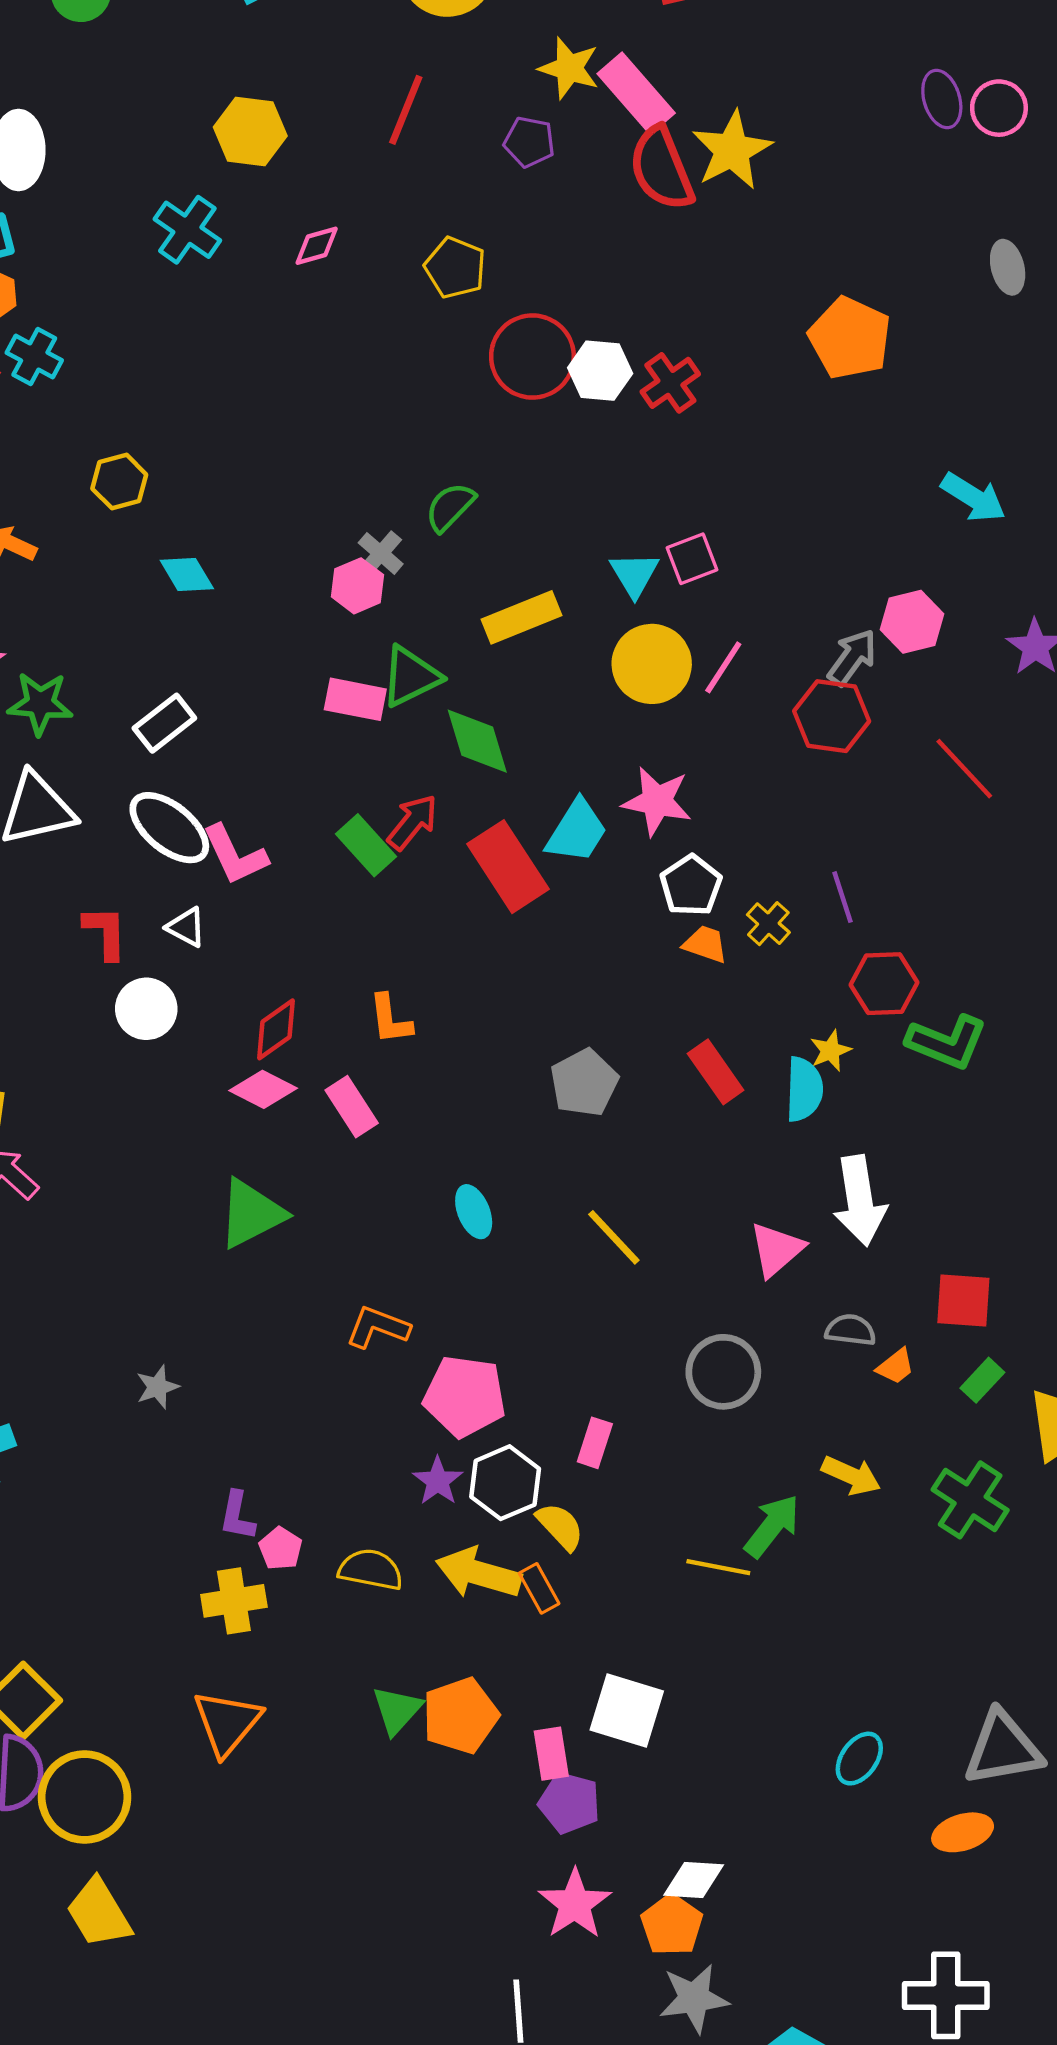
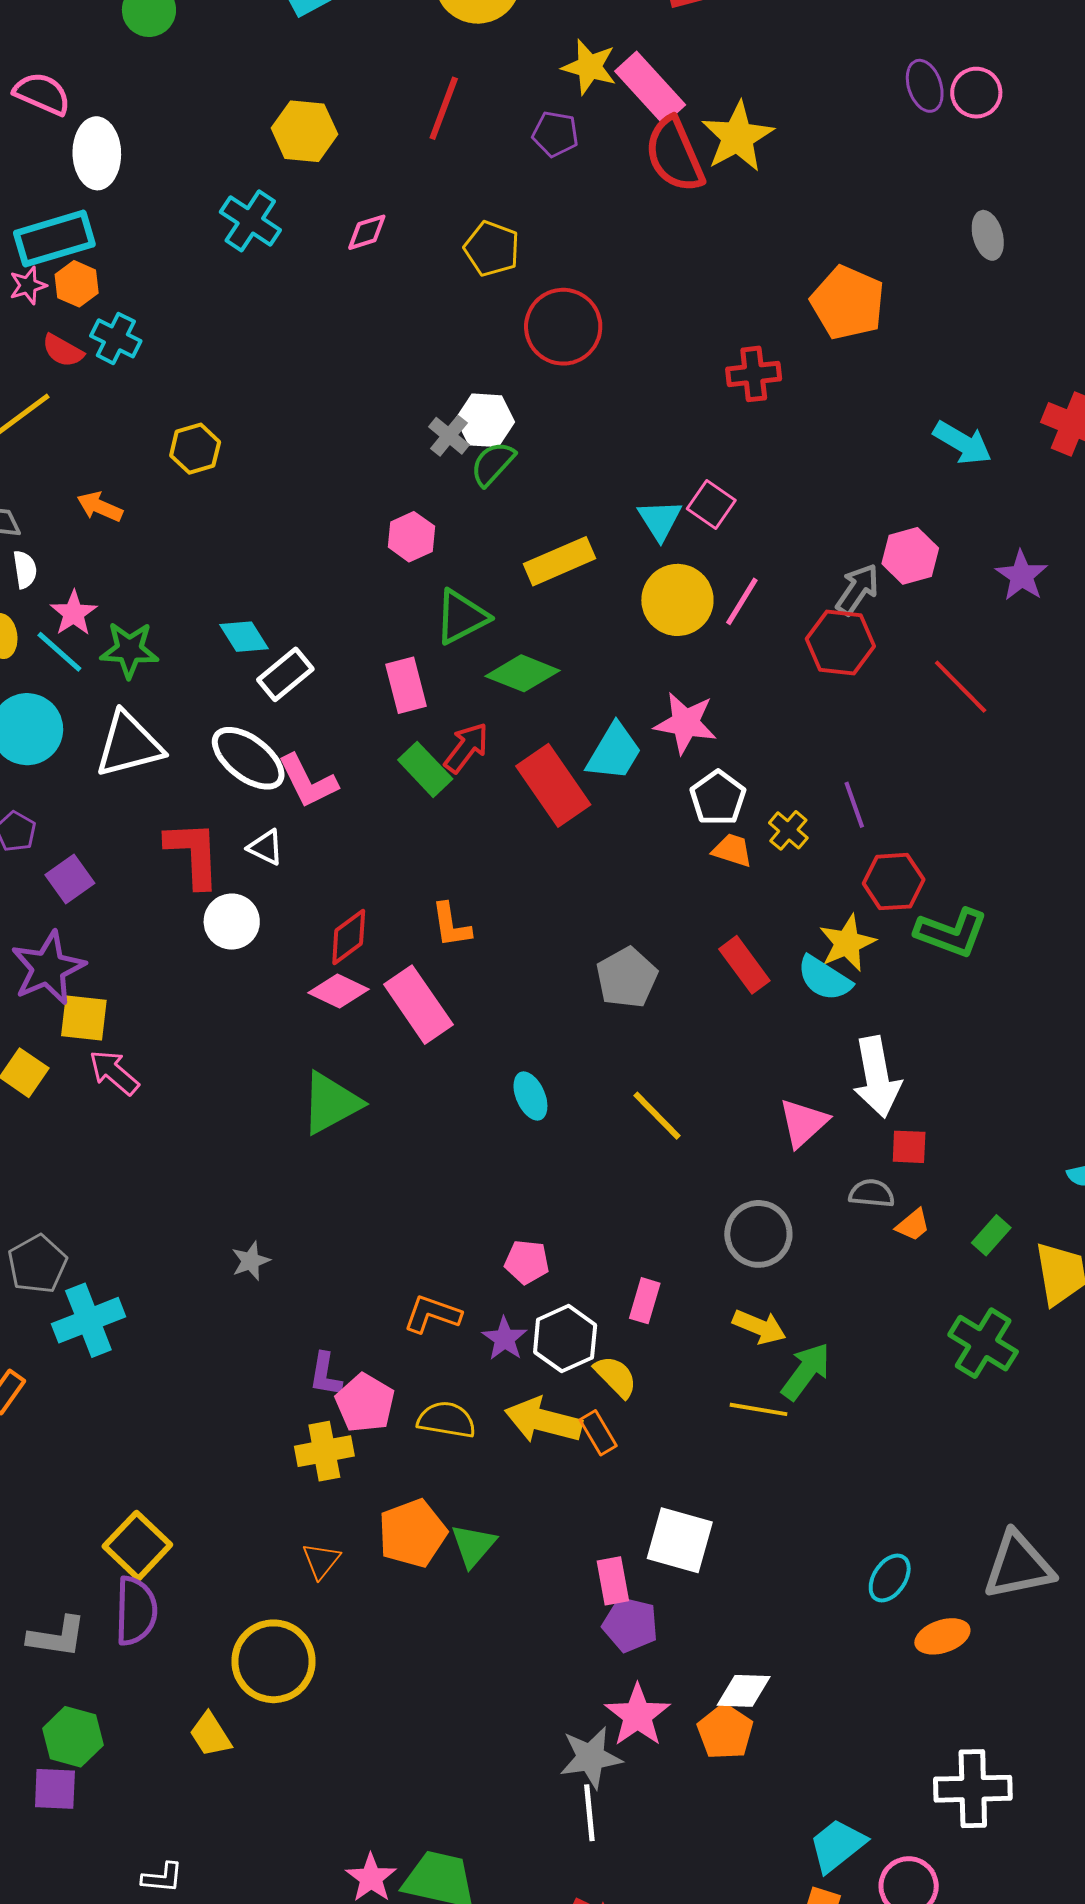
white hexagon: (600, 371) -> (485, 420), moved
red cross: (670, 383) -> (754, 374), moved, turned 30
gray cross: (381, 553) -> (449, 436), moved
pink square: (692, 559) -> (711, 505), turned -33
cyan diamond: (187, 575) -> (244, 637), moved
pink rectangle: (355, 699) -> (406, 685), moved, turned 66
white rectangle: (164, 723) -> (285, 674), moved
green diamond: (477, 741) -> (523, 673), turned -50
red L-shape: (105, 932) -> (193, 854), size x1.4
yellow star: (831, 1051) -> (847, 943), size x1.5
cyan semicircle: (804, 1089) -> (824, 978), turned 122
pink rectangle: (352, 1107) -> (418, 1005), size x1.4
red square: (963, 1301) -> (909, 1147), moved, size x0.7
orange L-shape: (378, 1327) -> (432, 1314), moved
pink pentagon: (465, 1396) -> (527, 1262), size x0.6
yellow arrow: (851, 1475) -> (759, 1327), moved
pink pentagon: (281, 1549) -> (365, 1403), size x1.5
orange pentagon: (460, 1716) -> (412, 1533), moved
orange triangle: (227, 1723) -> (321, 1561), size x0.6
yellow circle: (85, 1797) -> (273, 1661), moved
orange ellipse: (963, 1832) -> (942, 1636), moved
yellow trapezoid: (99, 1913) -> (210, 1735), size x0.7
gray star: (694, 1998) -> (591, 1758), moved

